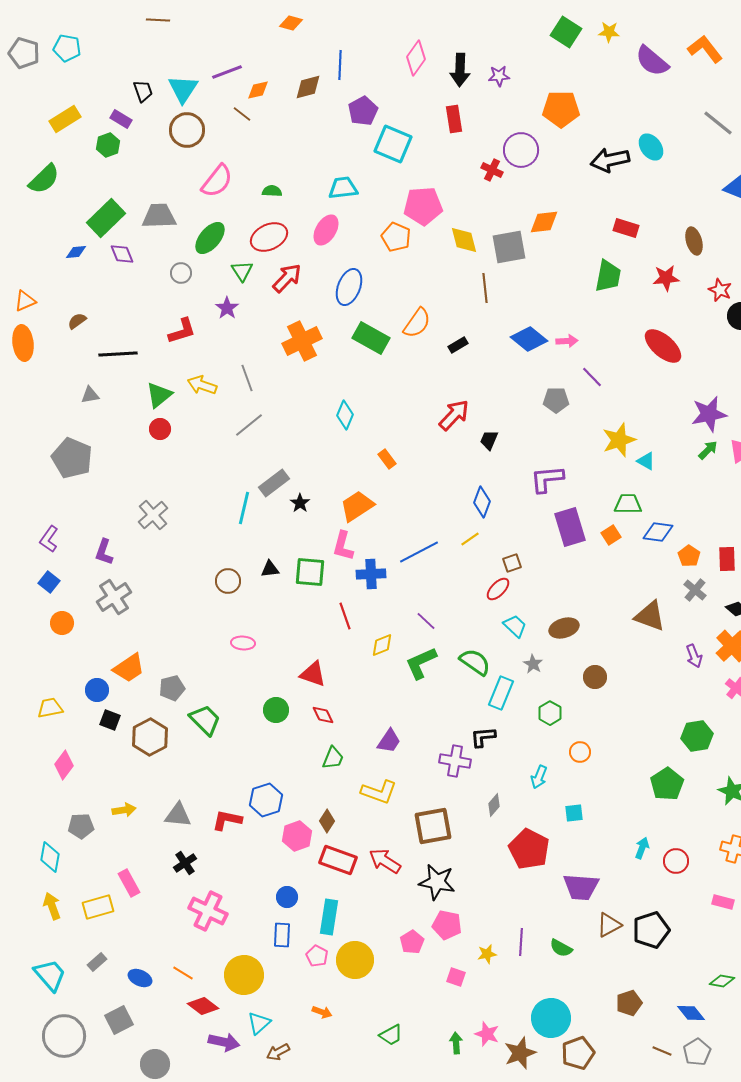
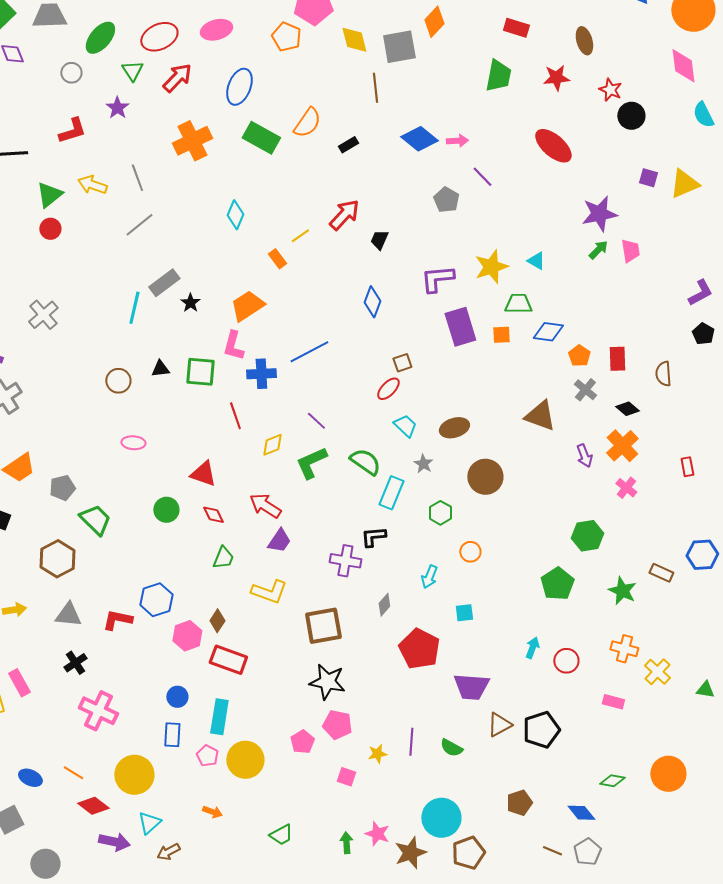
orange diamond: (544, 222) -> (434, 22), turned -40
pink ellipse: (326, 230) -> (216, 30), turned 44
gray pentagon: (556, 400) -> (446, 200), turned 30
yellow star: (619, 440) -> (491, 267), moved
orange square: (611, 535) -> (501, 335), turned 30
yellow line: (470, 539) -> (300, 236), moved
brown circle: (595, 677) -> (485, 477), size x1.5
brown hexagon: (150, 737) -> (57, 559), moved
red arrow: (385, 861) -> (265, 506), moved

